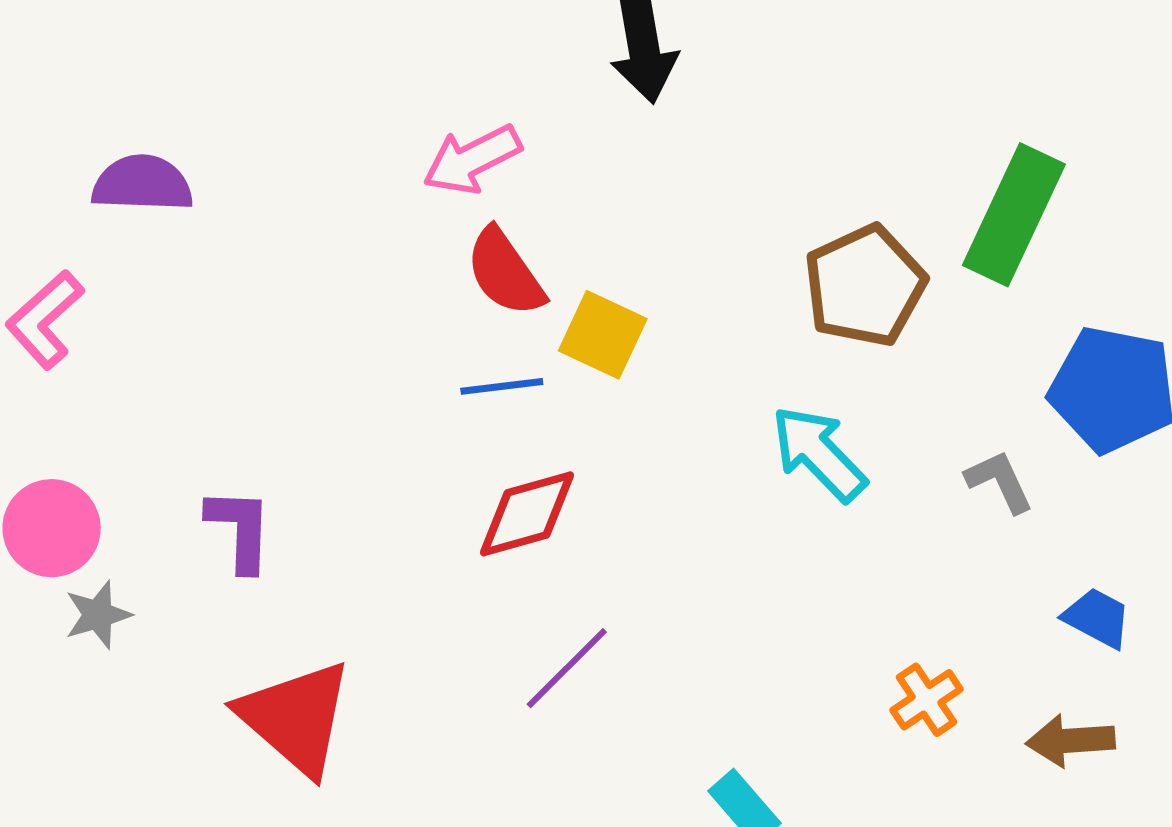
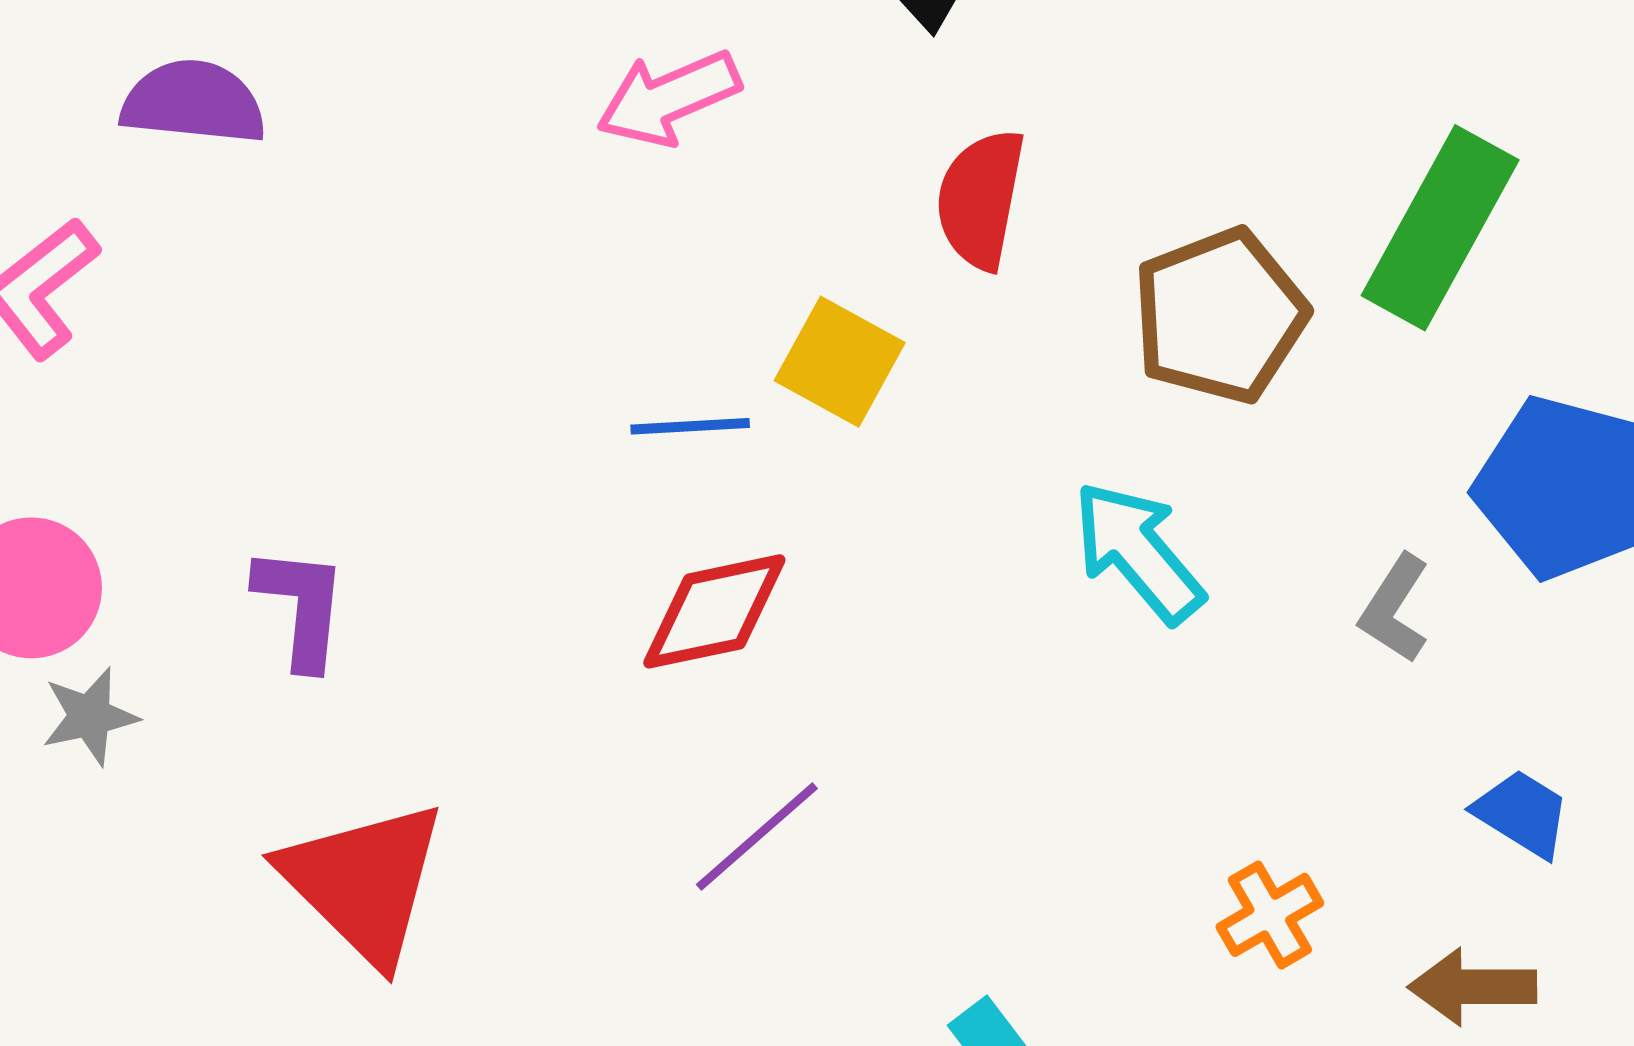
red semicircle: (505, 272) -> (981, 199), moved, turned 42
gray L-shape: (999, 481) -> (1395, 609), turned -126

